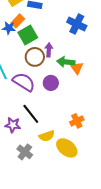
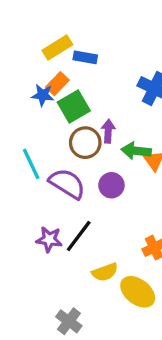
black line: (31, 114) -> (79, 236), turned 75
purple star: (13, 125) -> (49, 239), moved
gray cross: (25, 152) -> (69, 321), moved

